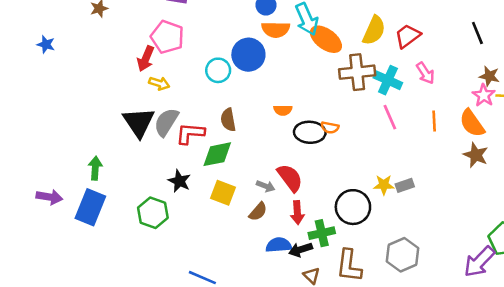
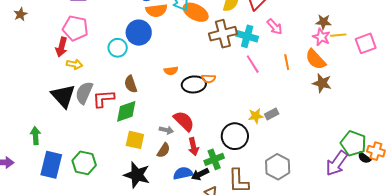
black star: (179, 181) -> (137, 175), moved, size x1.5
blue rectangle: (90, 207) -> (51, 165), moved

